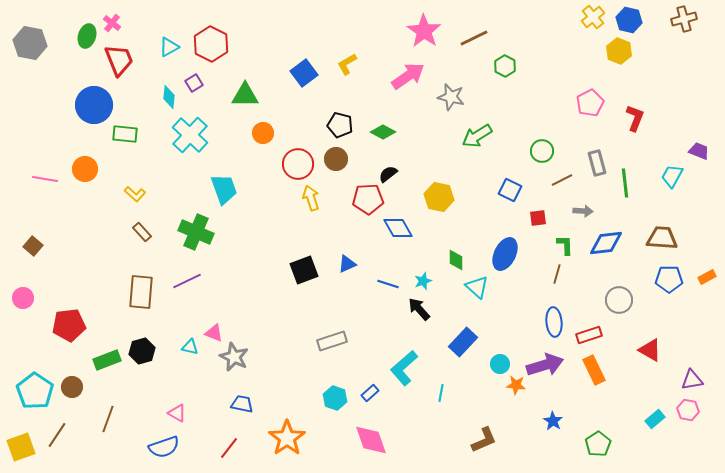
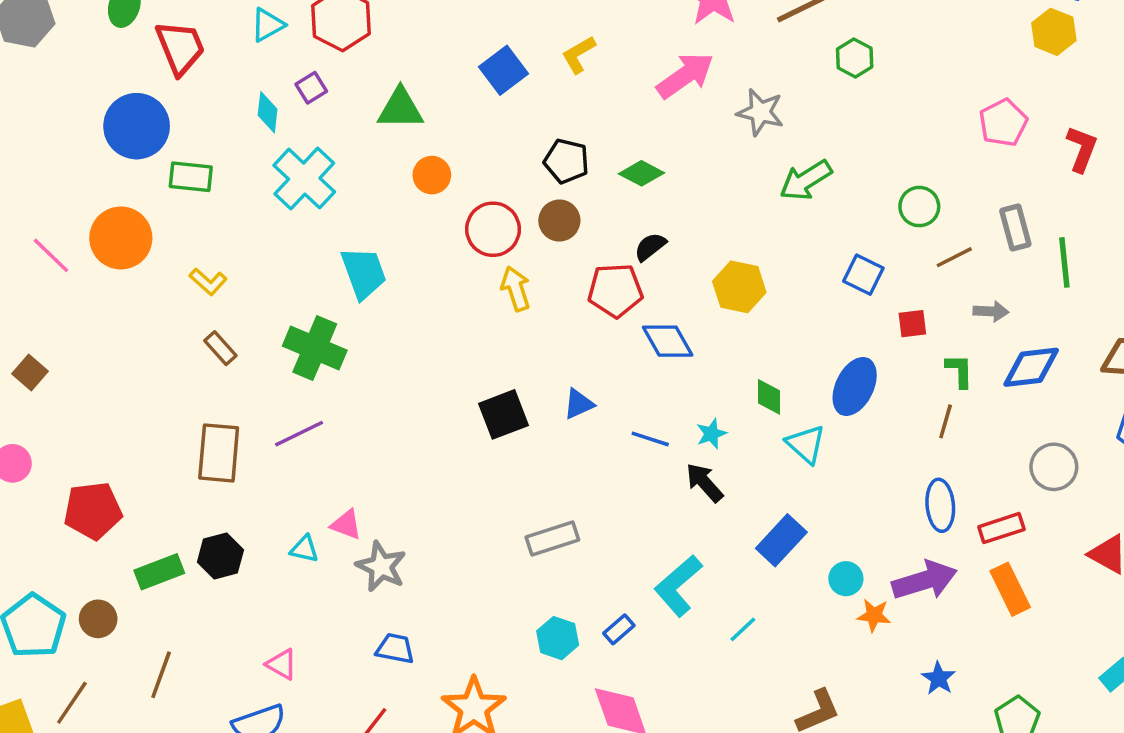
orange circle: (85, 169) -> (121, 238), size x1.4
pink line: (45, 179) -> (51, 255), turned 35
cyan line: (441, 393) -> (743, 629), turned 36

